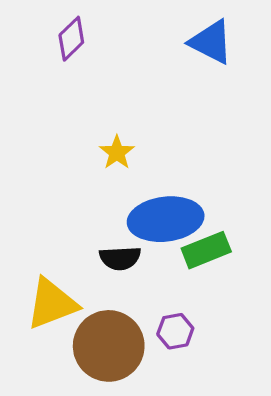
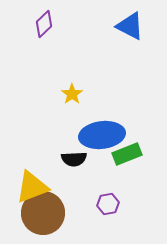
brown circle: (109, 346) -> (43, 213), moved

